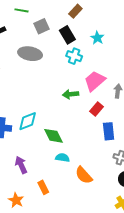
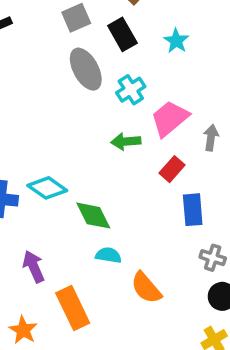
gray ellipse: (30, 54) -> (86, 69), moved, turned 50
cyan cross: (74, 56) -> (131, 90), moved, turned 35
cyan diamond: (28, 121) -> (47, 188), turned 55
orange rectangle: (43, 187) -> (73, 308), size x1.6

